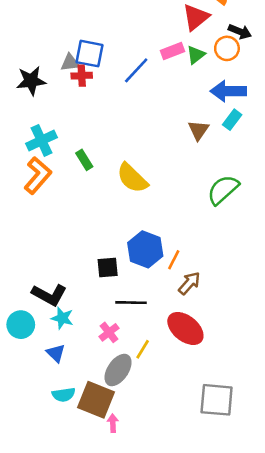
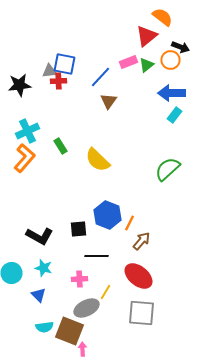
brown triangle: (198, 130) -> (108, 101), moved
black L-shape: (49, 295) -> (40, 236), moved
pink cross: (109, 332) -> (80, 279), turned 35
gray ellipse: (118, 370) -> (86, 308), turned 30
gray square: (217, 400) -> (142, 313), moved

